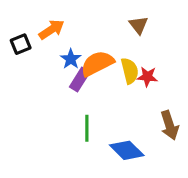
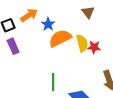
blue star: (71, 59) -> (48, 24), moved
purple rectangle: (80, 80) -> (13, 46), moved, turned -56

